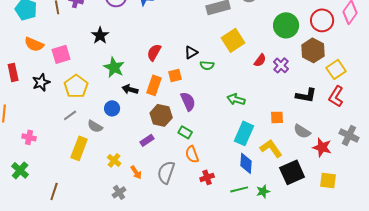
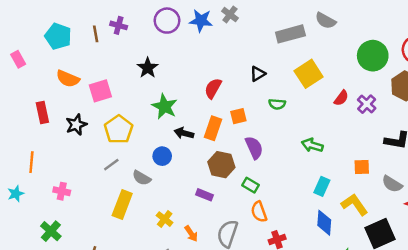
black triangle: (191, 52) -> (258, 74), moved
cyan rectangle: (244, 133) -> (322, 186), size x0.7
purple rectangle: (147, 140) -> (205, 195), turned 56

